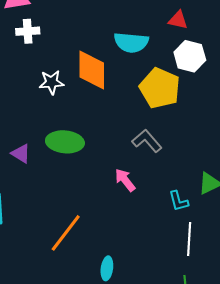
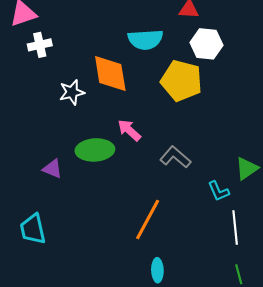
gray L-shape: (147, 141) -> (175, 157), moved
pink arrow: (125, 180) -> (129, 130), moved
orange line: (66, 233) -> (148, 219), moved

